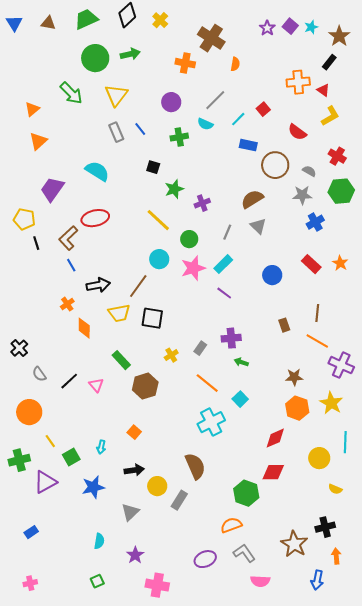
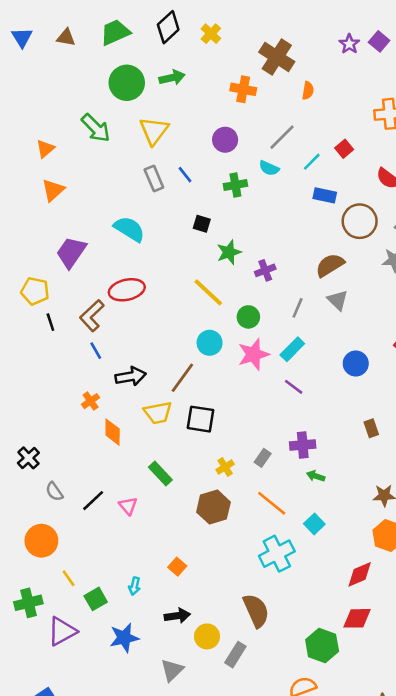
brown hexagon: (145, 386) -> (213, 507), moved

